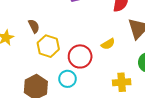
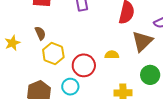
yellow semicircle: (108, 44) -> (112, 55), turned -152

